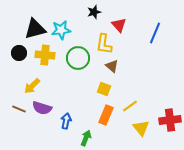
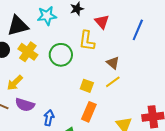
cyan star: (61, 30) -> (47, 16), moved
yellow cross: (45, 55) -> (28, 52), turned 30
brown triangle: (112, 66) -> (113, 63), moved
yellow line: (130, 106) -> (113, 82), moved

